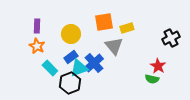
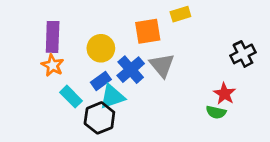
purple rectangle: (37, 26) -> (53, 37), size x1.5
yellow rectangle: (127, 28) -> (180, 14), moved
blue cross: (94, 63) -> (131, 70), moved

